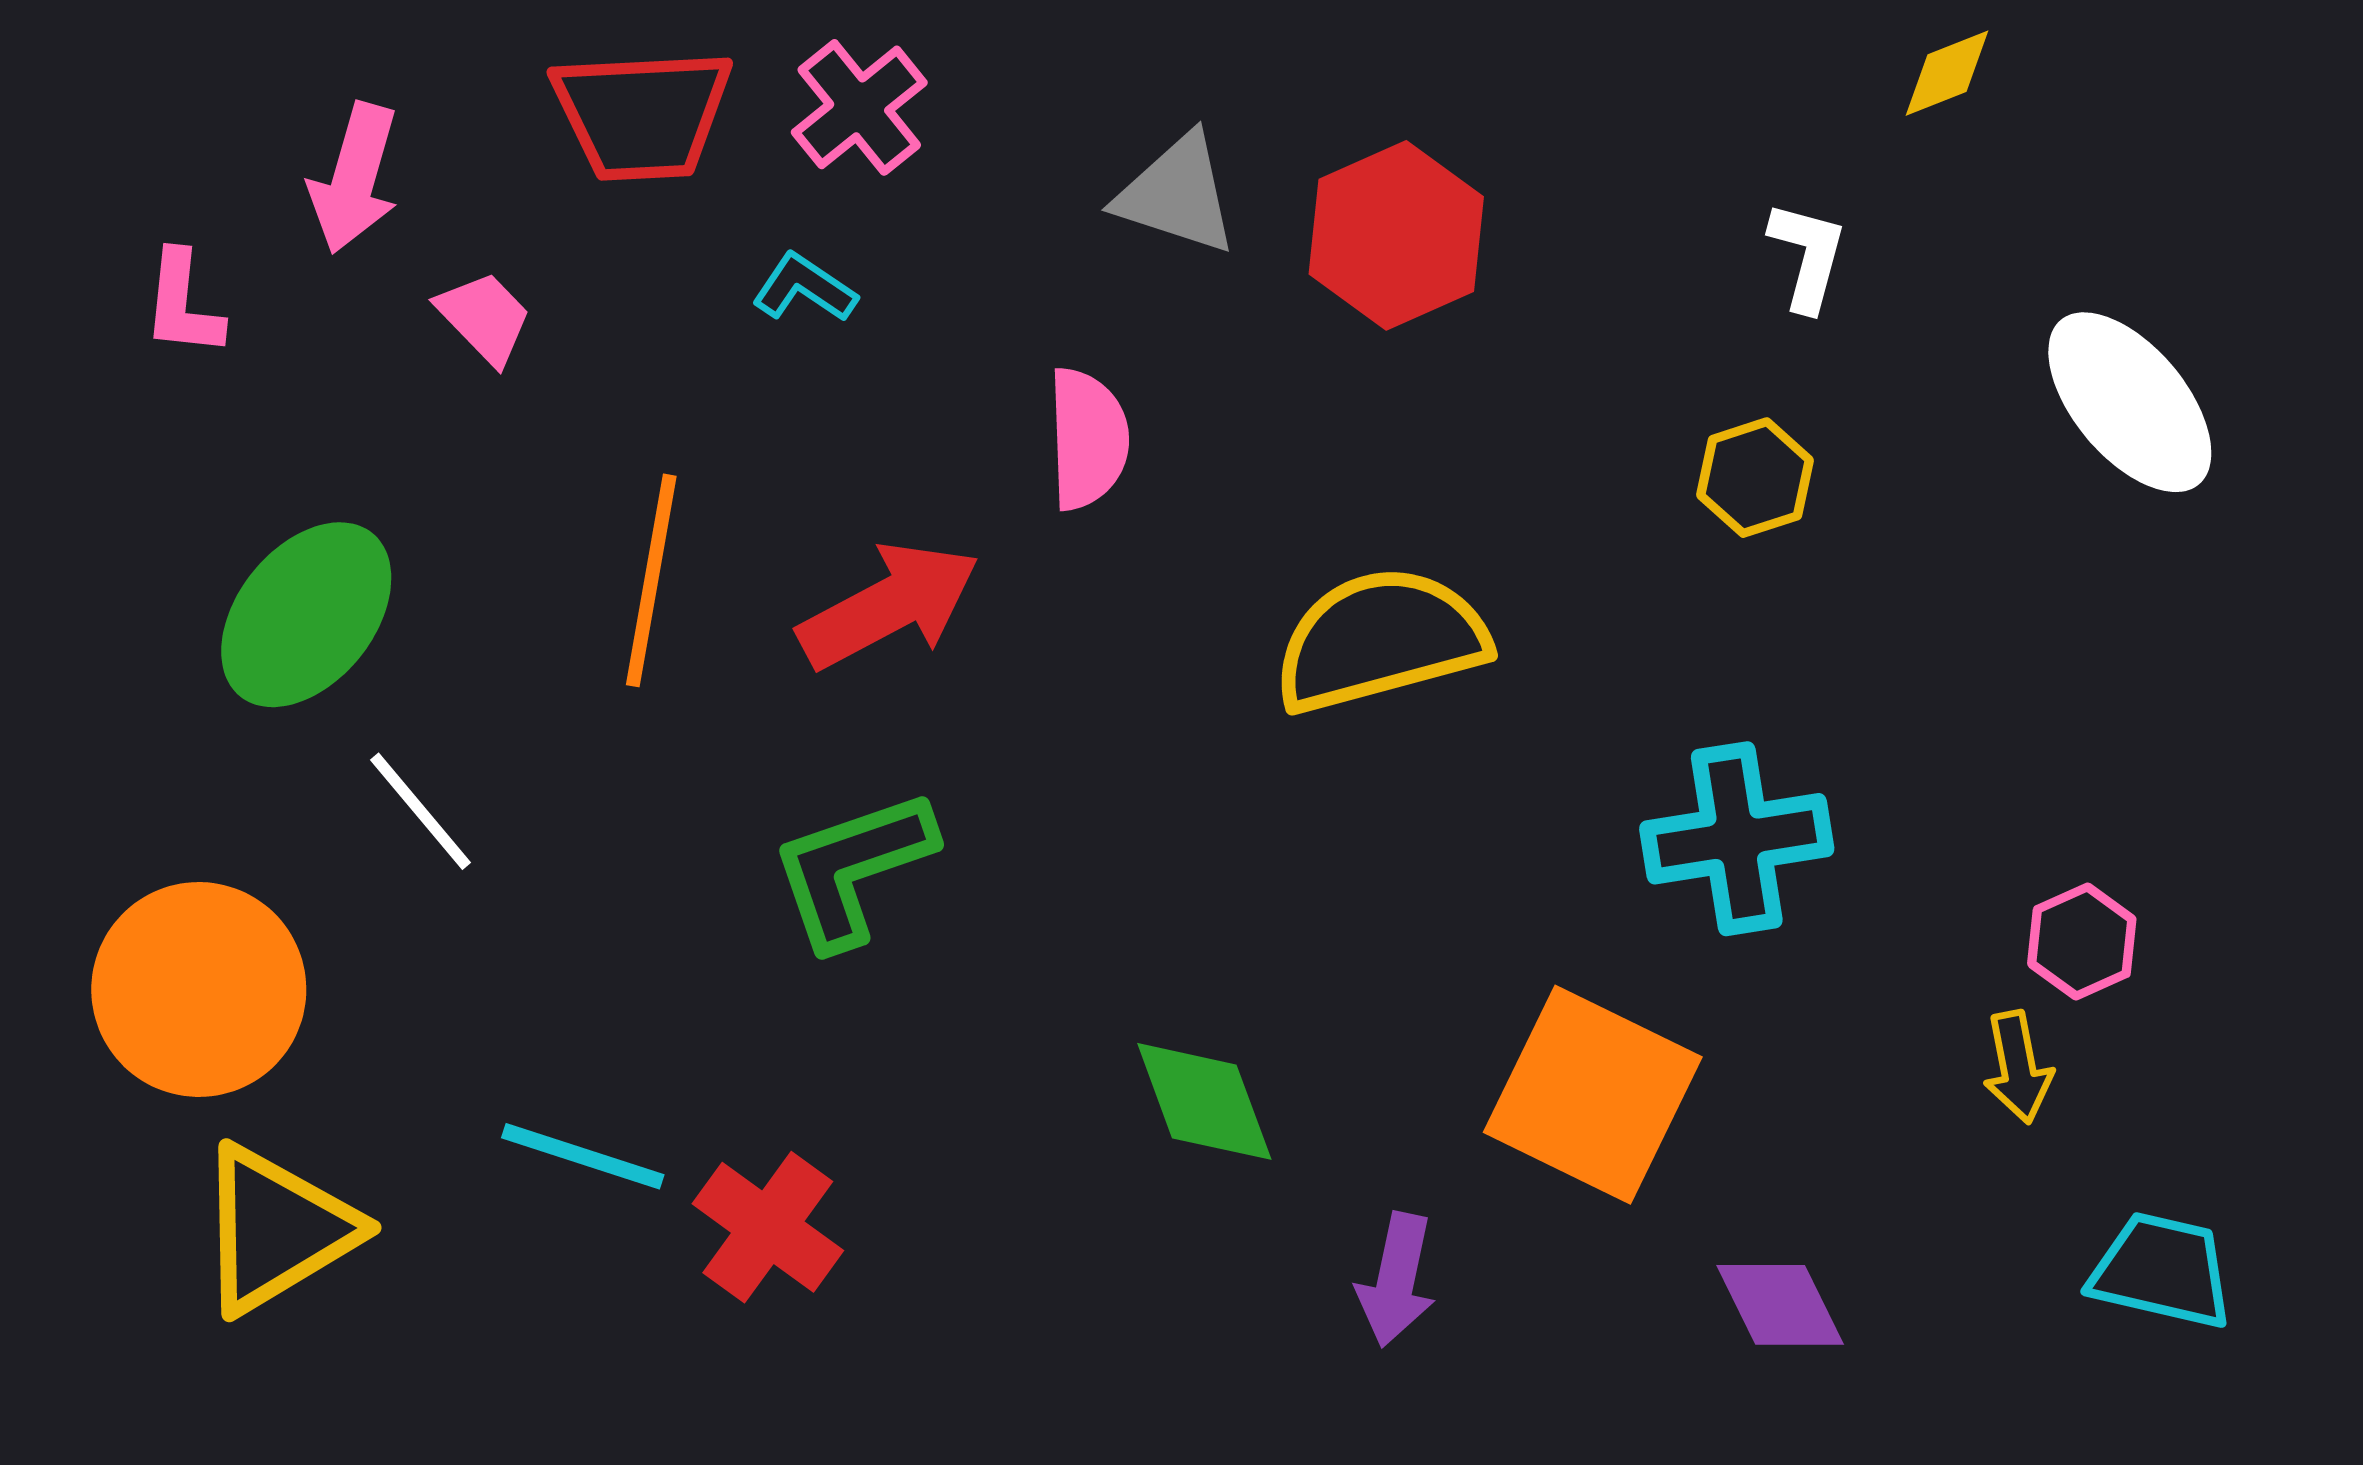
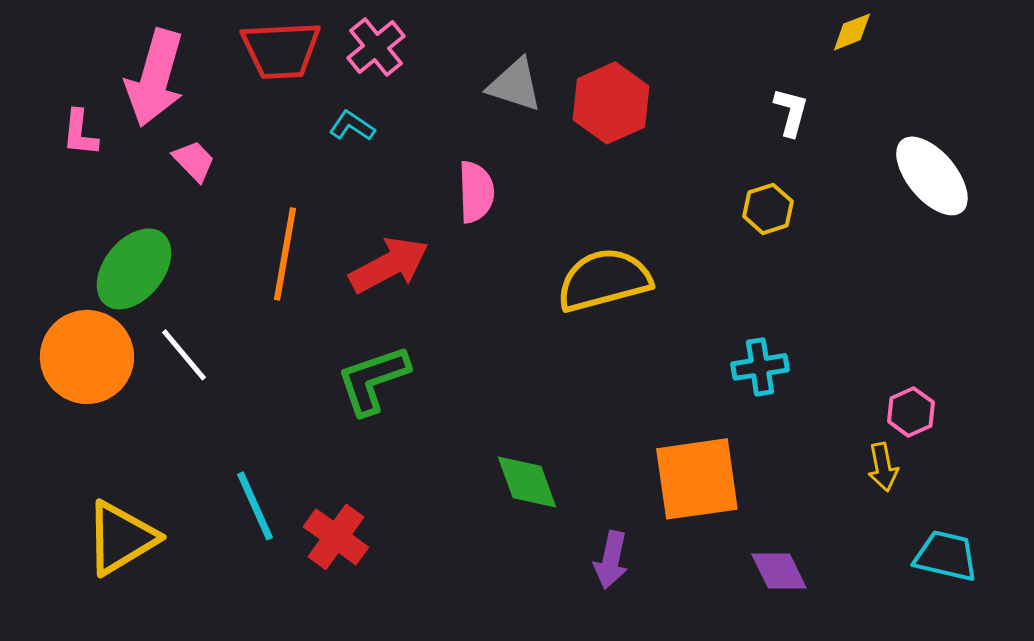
pink arrow: (354, 178) -> (155, 78), size x1.5
pink trapezoid: (484, 318) -> (194, 161), moved
cyan cross: (1737, 839) -> (760, 367), size x0.7
orange circle: (199, 989) -> (87, 357), moved
orange square: (1593, 1095) -> (697, 479), turned -34
cyan line: (583, 1156) -> (255, 506), turned 48

